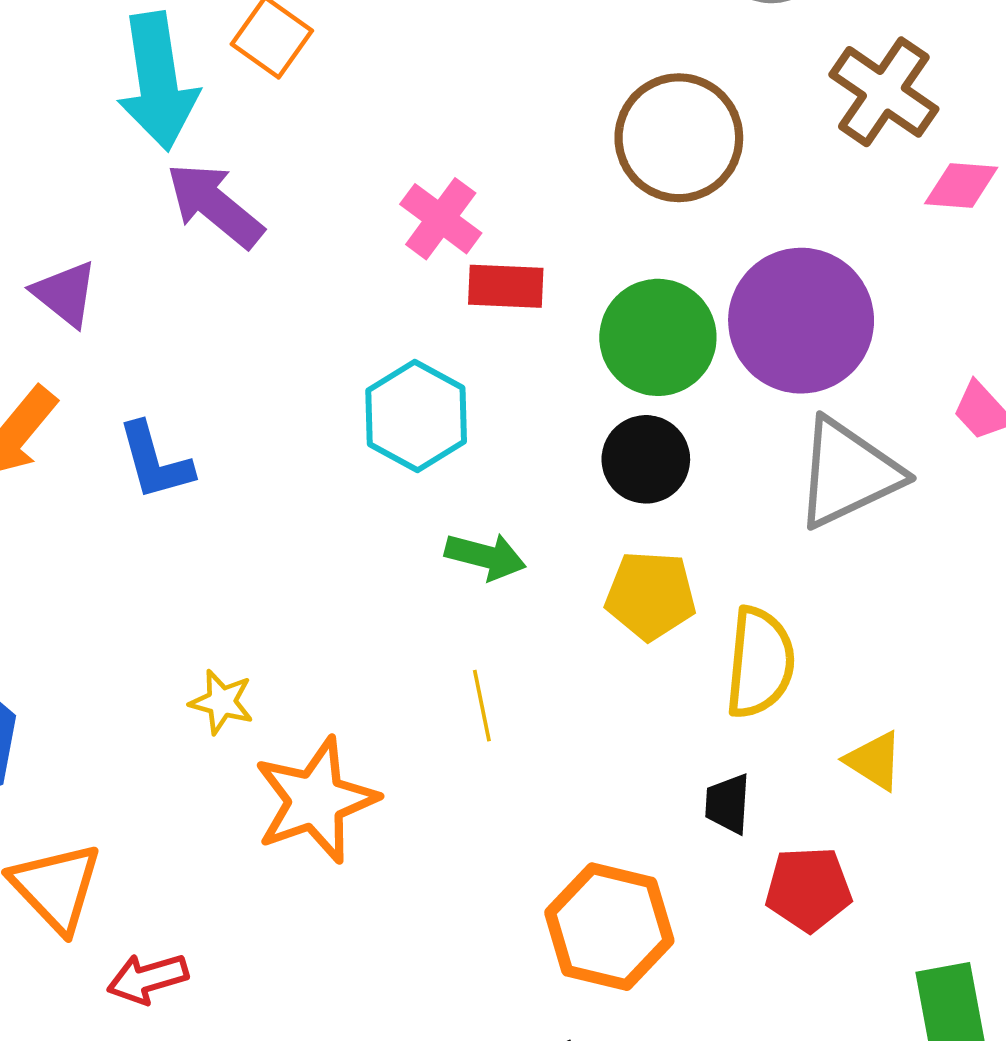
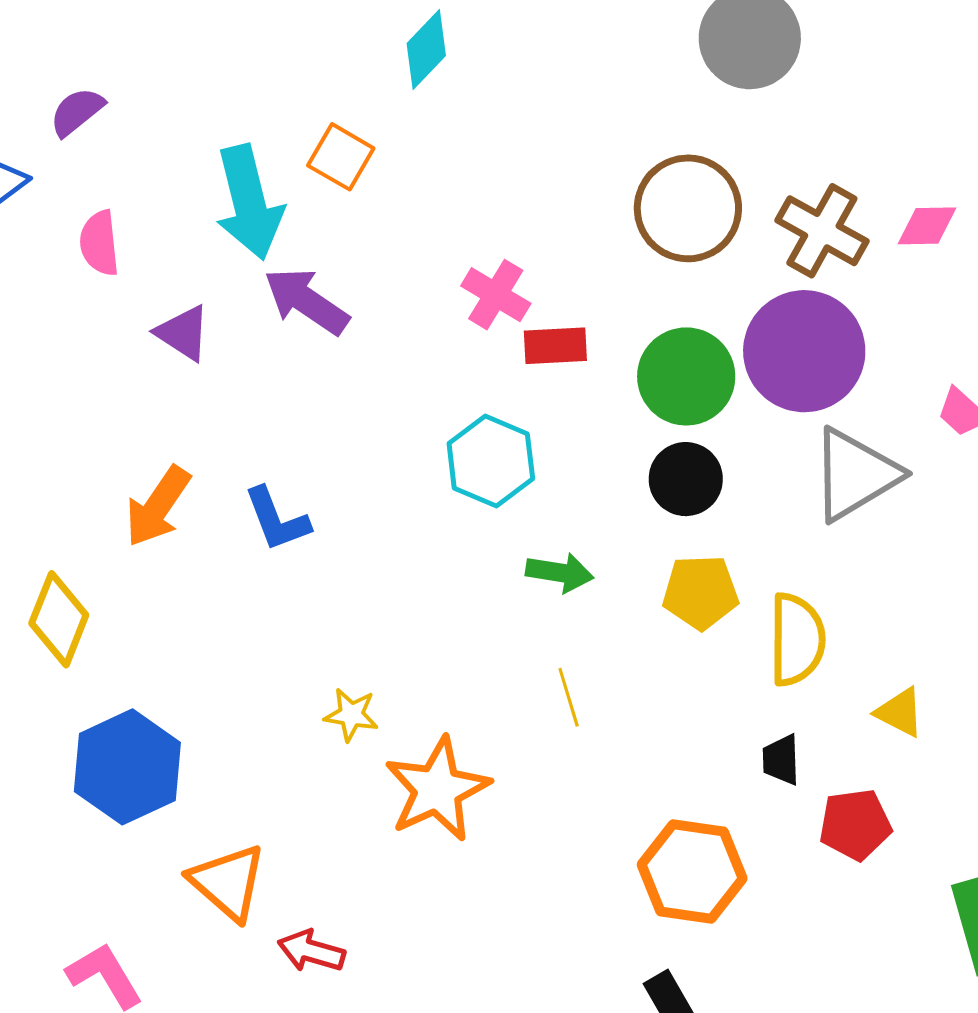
brown cross: (884, 92) -> (822, 231), moved
purple triangle: (65, 294) -> (183, 333), moved
red arrow: (148, 978) -> (311, 951), turned 38

